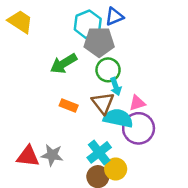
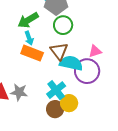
cyan arrow: (116, 86) -> (29, 38), moved
pink triangle: (137, 103) -> (95, 51), moved
orange rectangle: (69, 105) -> (32, 53), size x1.5

